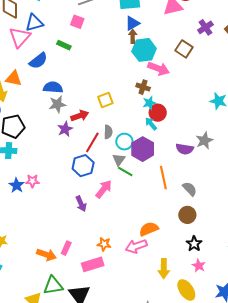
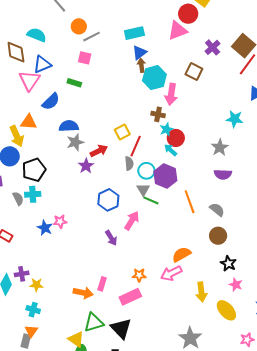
pink arrow: (159, 69) -> (171, 94), turned 85
gray star: (204, 140) -> (220, 147), moved
red line: (92, 142) -> (136, 146), moved
purple semicircle: (185, 149) -> (223, 174), moved

